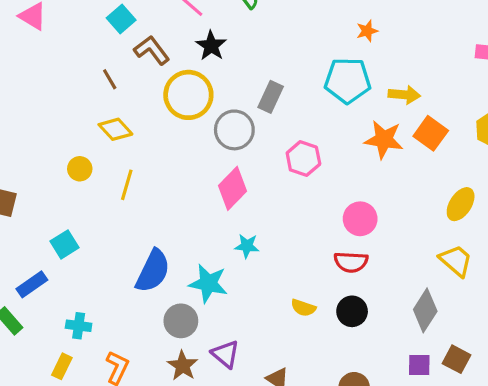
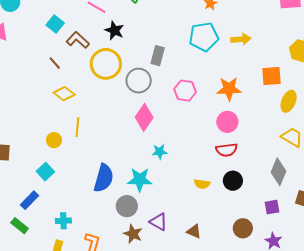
orange square: (431, 133) -> (272, 76), moved, turned -30
orange star: (384, 140) -> (229, 89), moved
yellow circle: (80, 169) -> (54, 140), moved
purple square: (419, 365) -> (272, 207), moved

